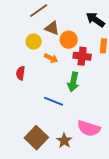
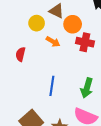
green arrow: (73, 82) -> (87, 88), moved
blue line: (54, 101) -> (52, 86), turned 72

